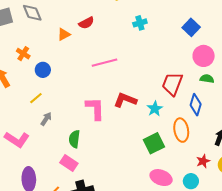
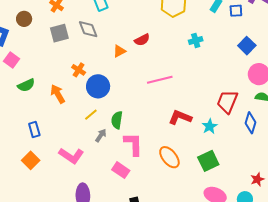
blue circle: (43, 70) -> (98, 86), size x1.5
pink L-shape: (95, 109) -> (133, 144), moved
orange ellipse: (181, 130) -> (169, 157), moved, turned -30
green semicircle: (74, 139) -> (117, 120), moved
pink rectangle: (69, 163) -> (121, 170), moved

